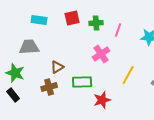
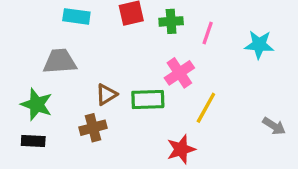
yellow line: (128, 75) -> (206, 108), moved
green rectangle: (82, 82) -> (148, 99), moved
black rectangle: (13, 95) -> (33, 141), turned -48

